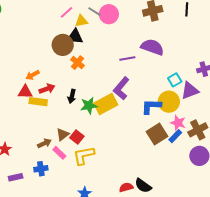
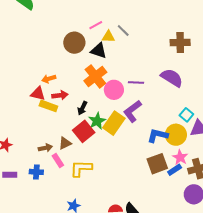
pink circle: (109, 14) -> (114, 90), moved
brown circle: (63, 45) -> (74, 43), moved
purple line: (127, 59) -> (136, 82), moved
orange cross: (78, 63) -> (95, 76), size x1.6
cyan square: (175, 80) -> (186, 115), turned -32
yellow rectangle: (106, 104) -> (114, 123), turned -40
green star: (89, 106) -> (97, 121), turned -30
red square: (77, 137) -> (84, 131), moved, size x1.5

